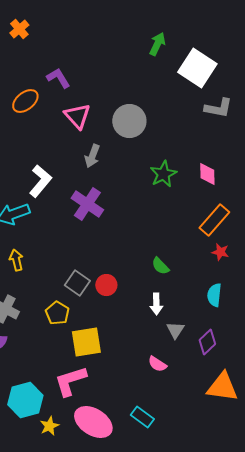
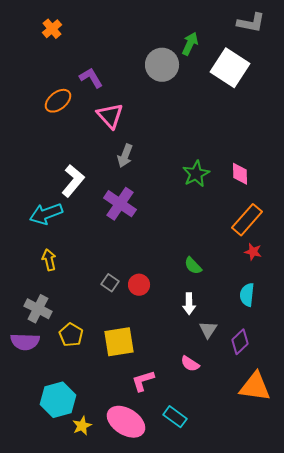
gray L-shape: (218, 108) -> (251, 23), moved
gray circle: (129, 121) -> (162, 65), moved
gray square: (77, 283) -> (110, 283), size x0.7
yellow pentagon: (57, 313) -> (71, 335), moved
pink L-shape: (70, 381) -> (143, 381), moved, size x0.7

